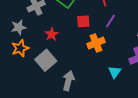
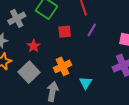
orange cross: (96, 43) -> (63, 66), moved
cyan triangle: (115, 72) -> (86, 83), moved

